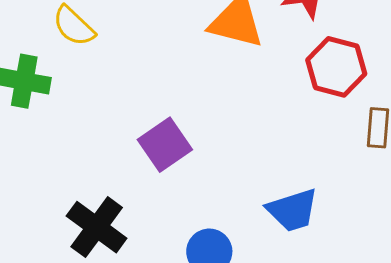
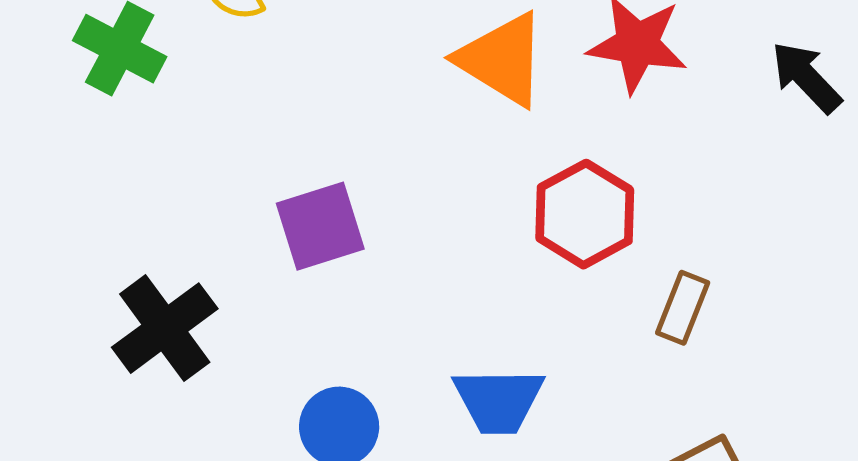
red hexagon: (336, 67) -> (585, 214), moved

